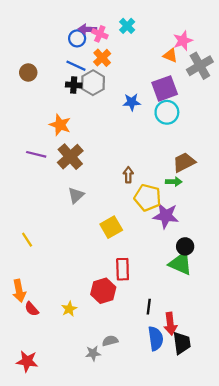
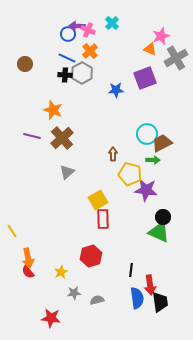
cyan circle: (167, 112) -> (147, 134), moved
yellow line: (27, 240) -> (12, 231), moved
red rectangle: (123, 269) -> (103, 219), moved
orange arrow: (19, 291) -> (28, 258), moved
gray star: (93, 353) -> (74, 293), moved
red star: (27, 361) -> (51, 318), moved

